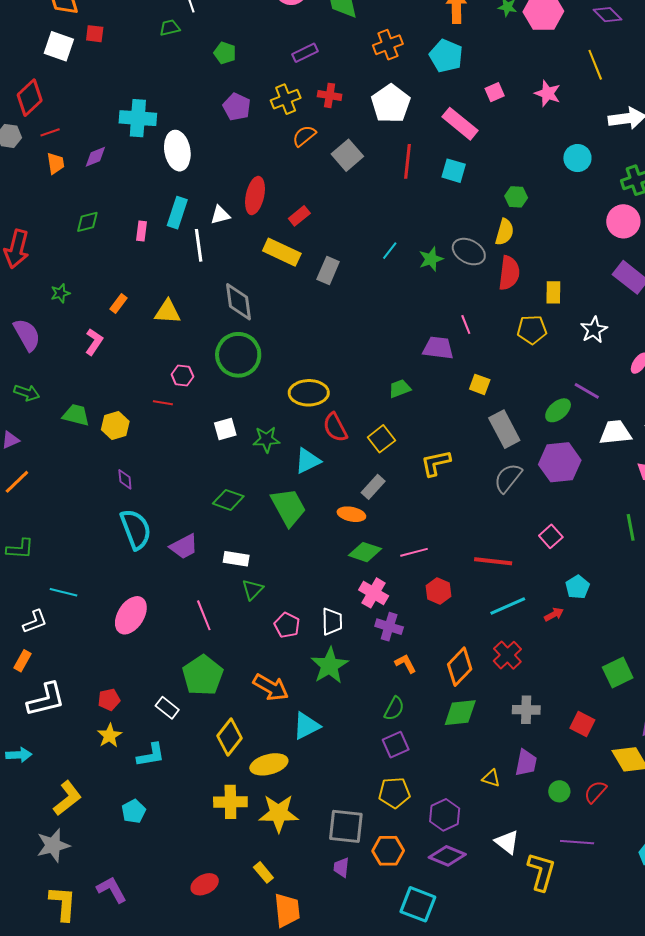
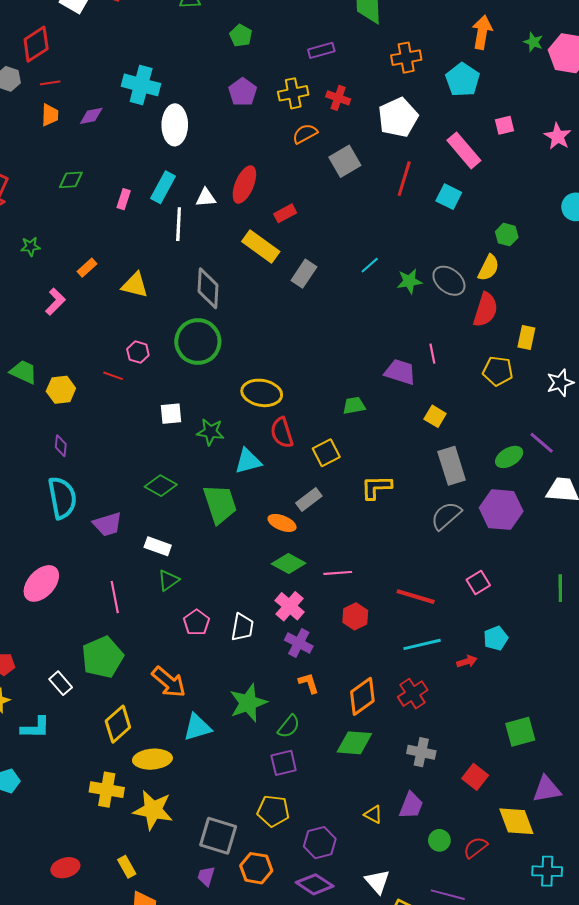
green star: (330, 666) -> (248, 703), moved

